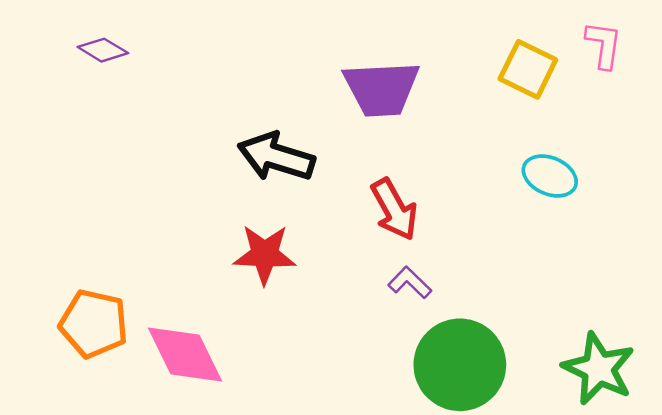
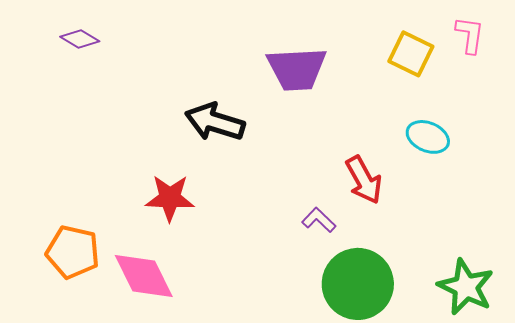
red arrow: (394, 209) -> (364, 180), moved
red star: (265, 254) -> (170, 198), moved

